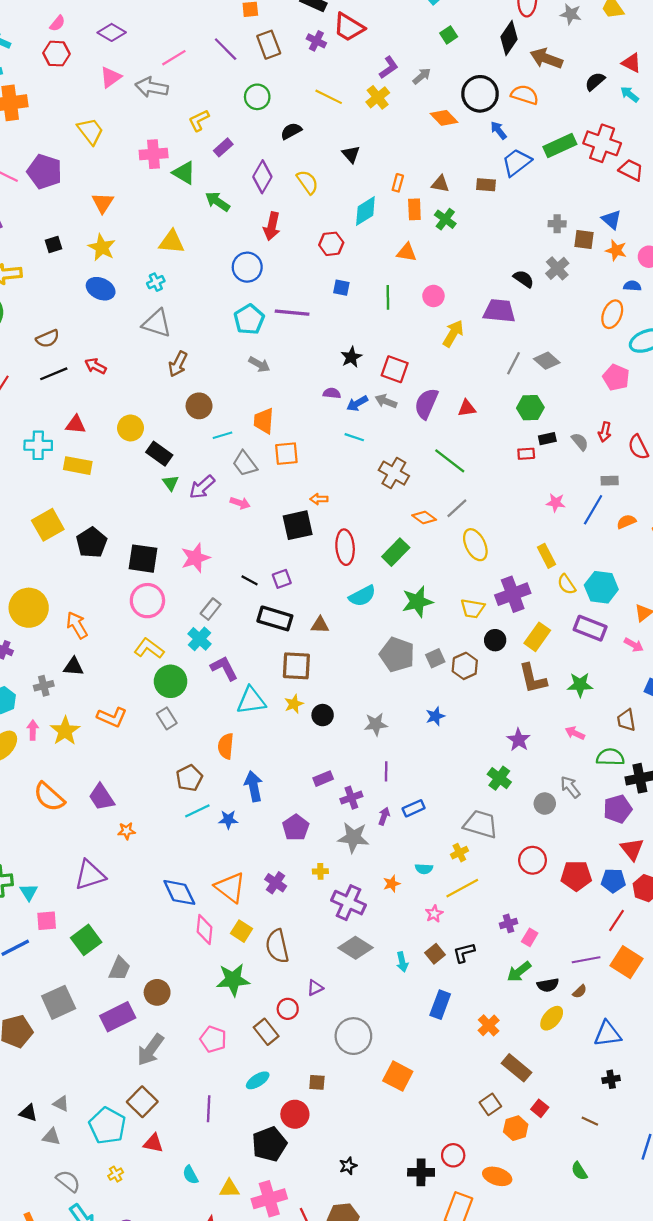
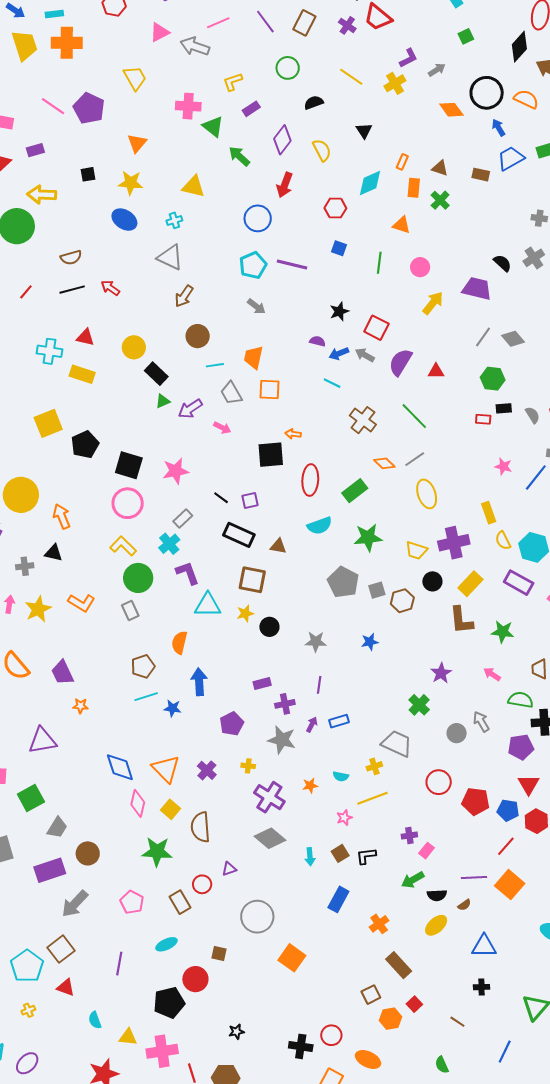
brown rectangle: (269, 45) -> (304, 23), turned 40
yellow star: (102, 247) -> (131, 183), turned -30
green triangle: (171, 483) -> (163, 401), turned 35

